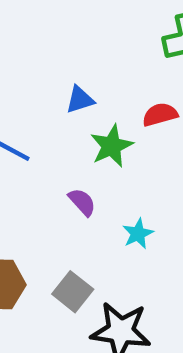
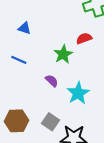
blue triangle: (80, 100) -> (25, 28), moved, turned 40
cyan star: (138, 234) -> (78, 93), size x1.6

